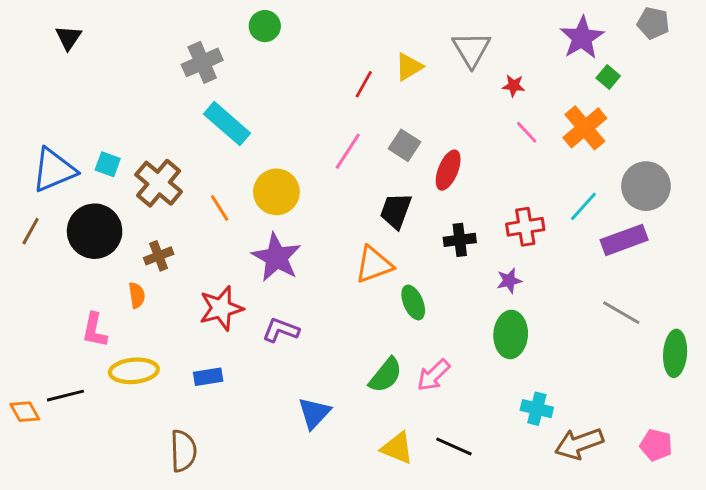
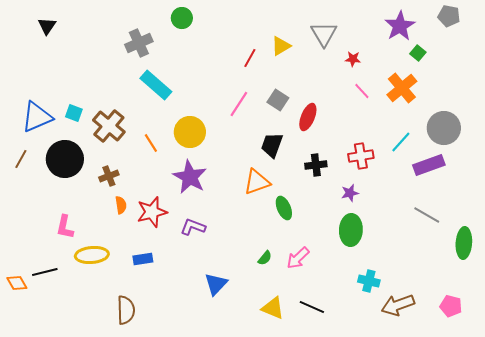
orange semicircle: (137, 295) -> (121, 205), moved
green semicircle: (386, 375) -> (265, 258), size x0.6

